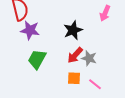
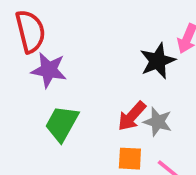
black star: (73, 30) -> (158, 61), moved

